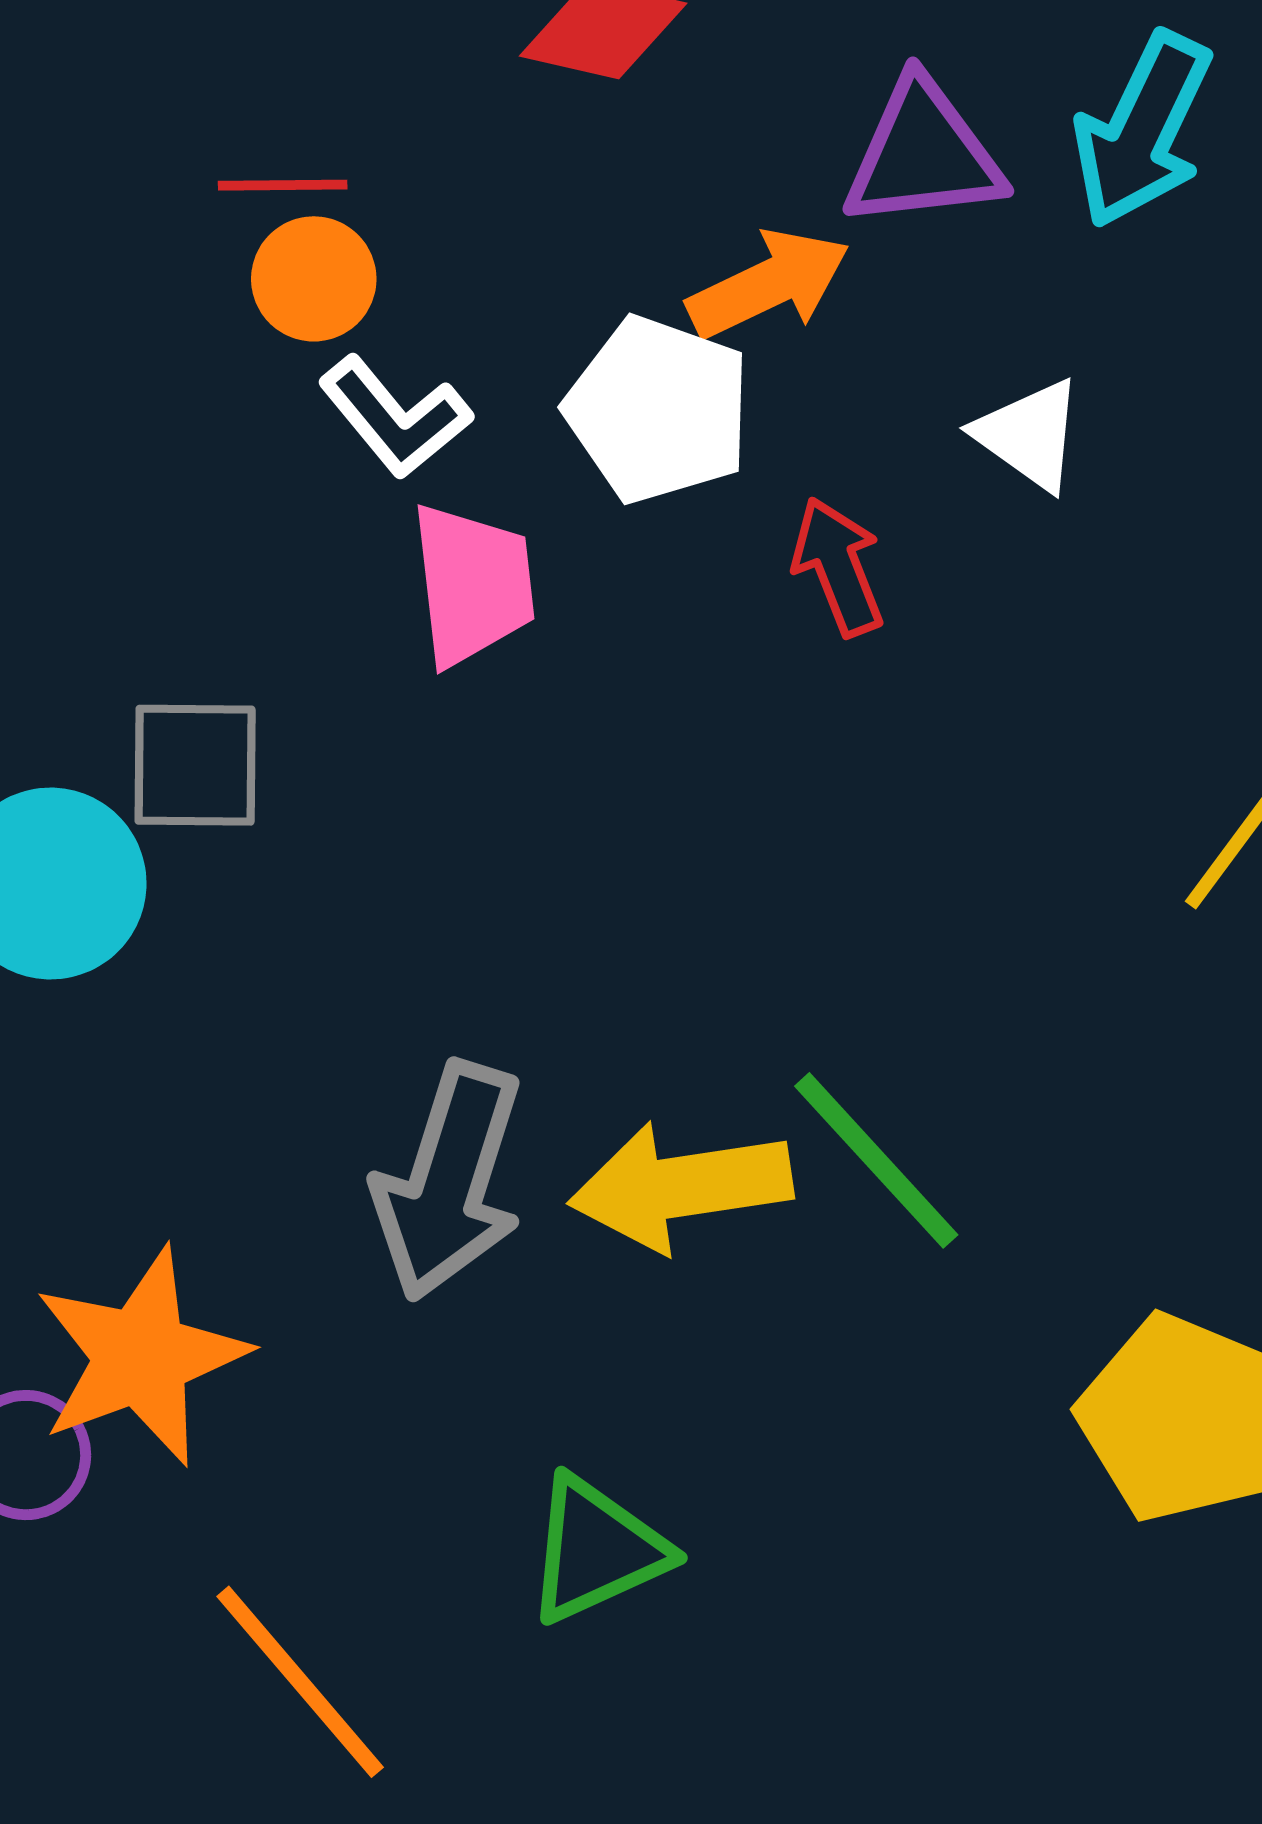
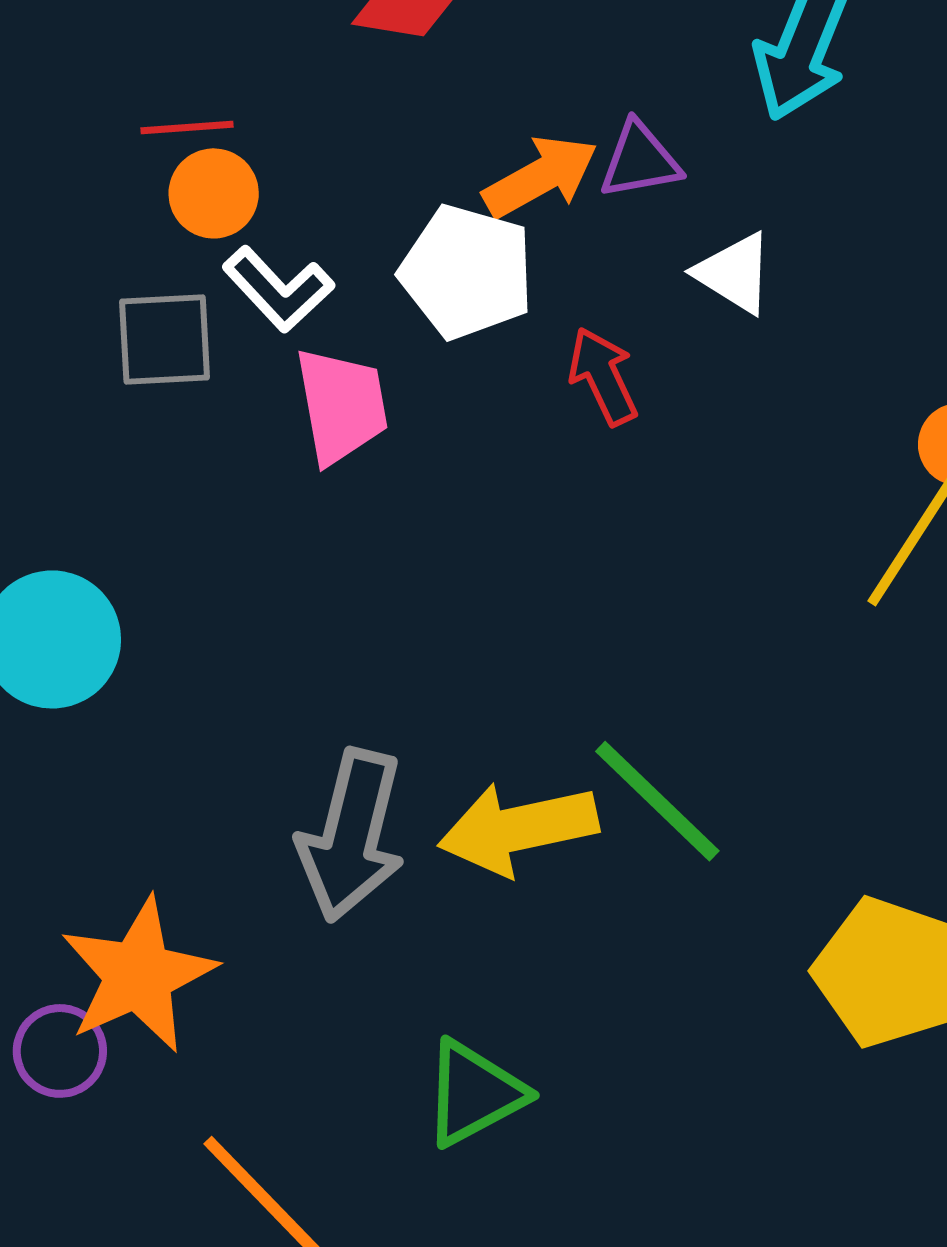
purple triangle: (923, 154) -> (640, 160), moved, size x0.7
gray square: (195, 765) -> (165, 339), moved

